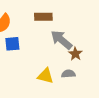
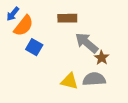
blue square: (12, 44) -> (34, 47), turned 35
gray semicircle: (68, 74) -> (94, 79), size x1.5

